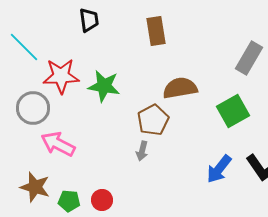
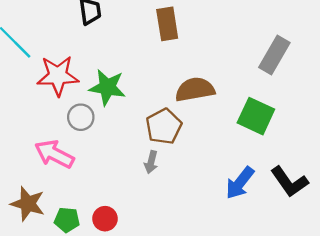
gray circle: (33, 108) -> (81, 117), moved, size x0.7
green square: (233, 111) -> (256, 116), turned -36

